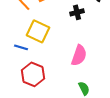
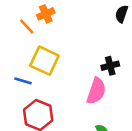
black cross: (77, 12) -> (110, 66), moved

